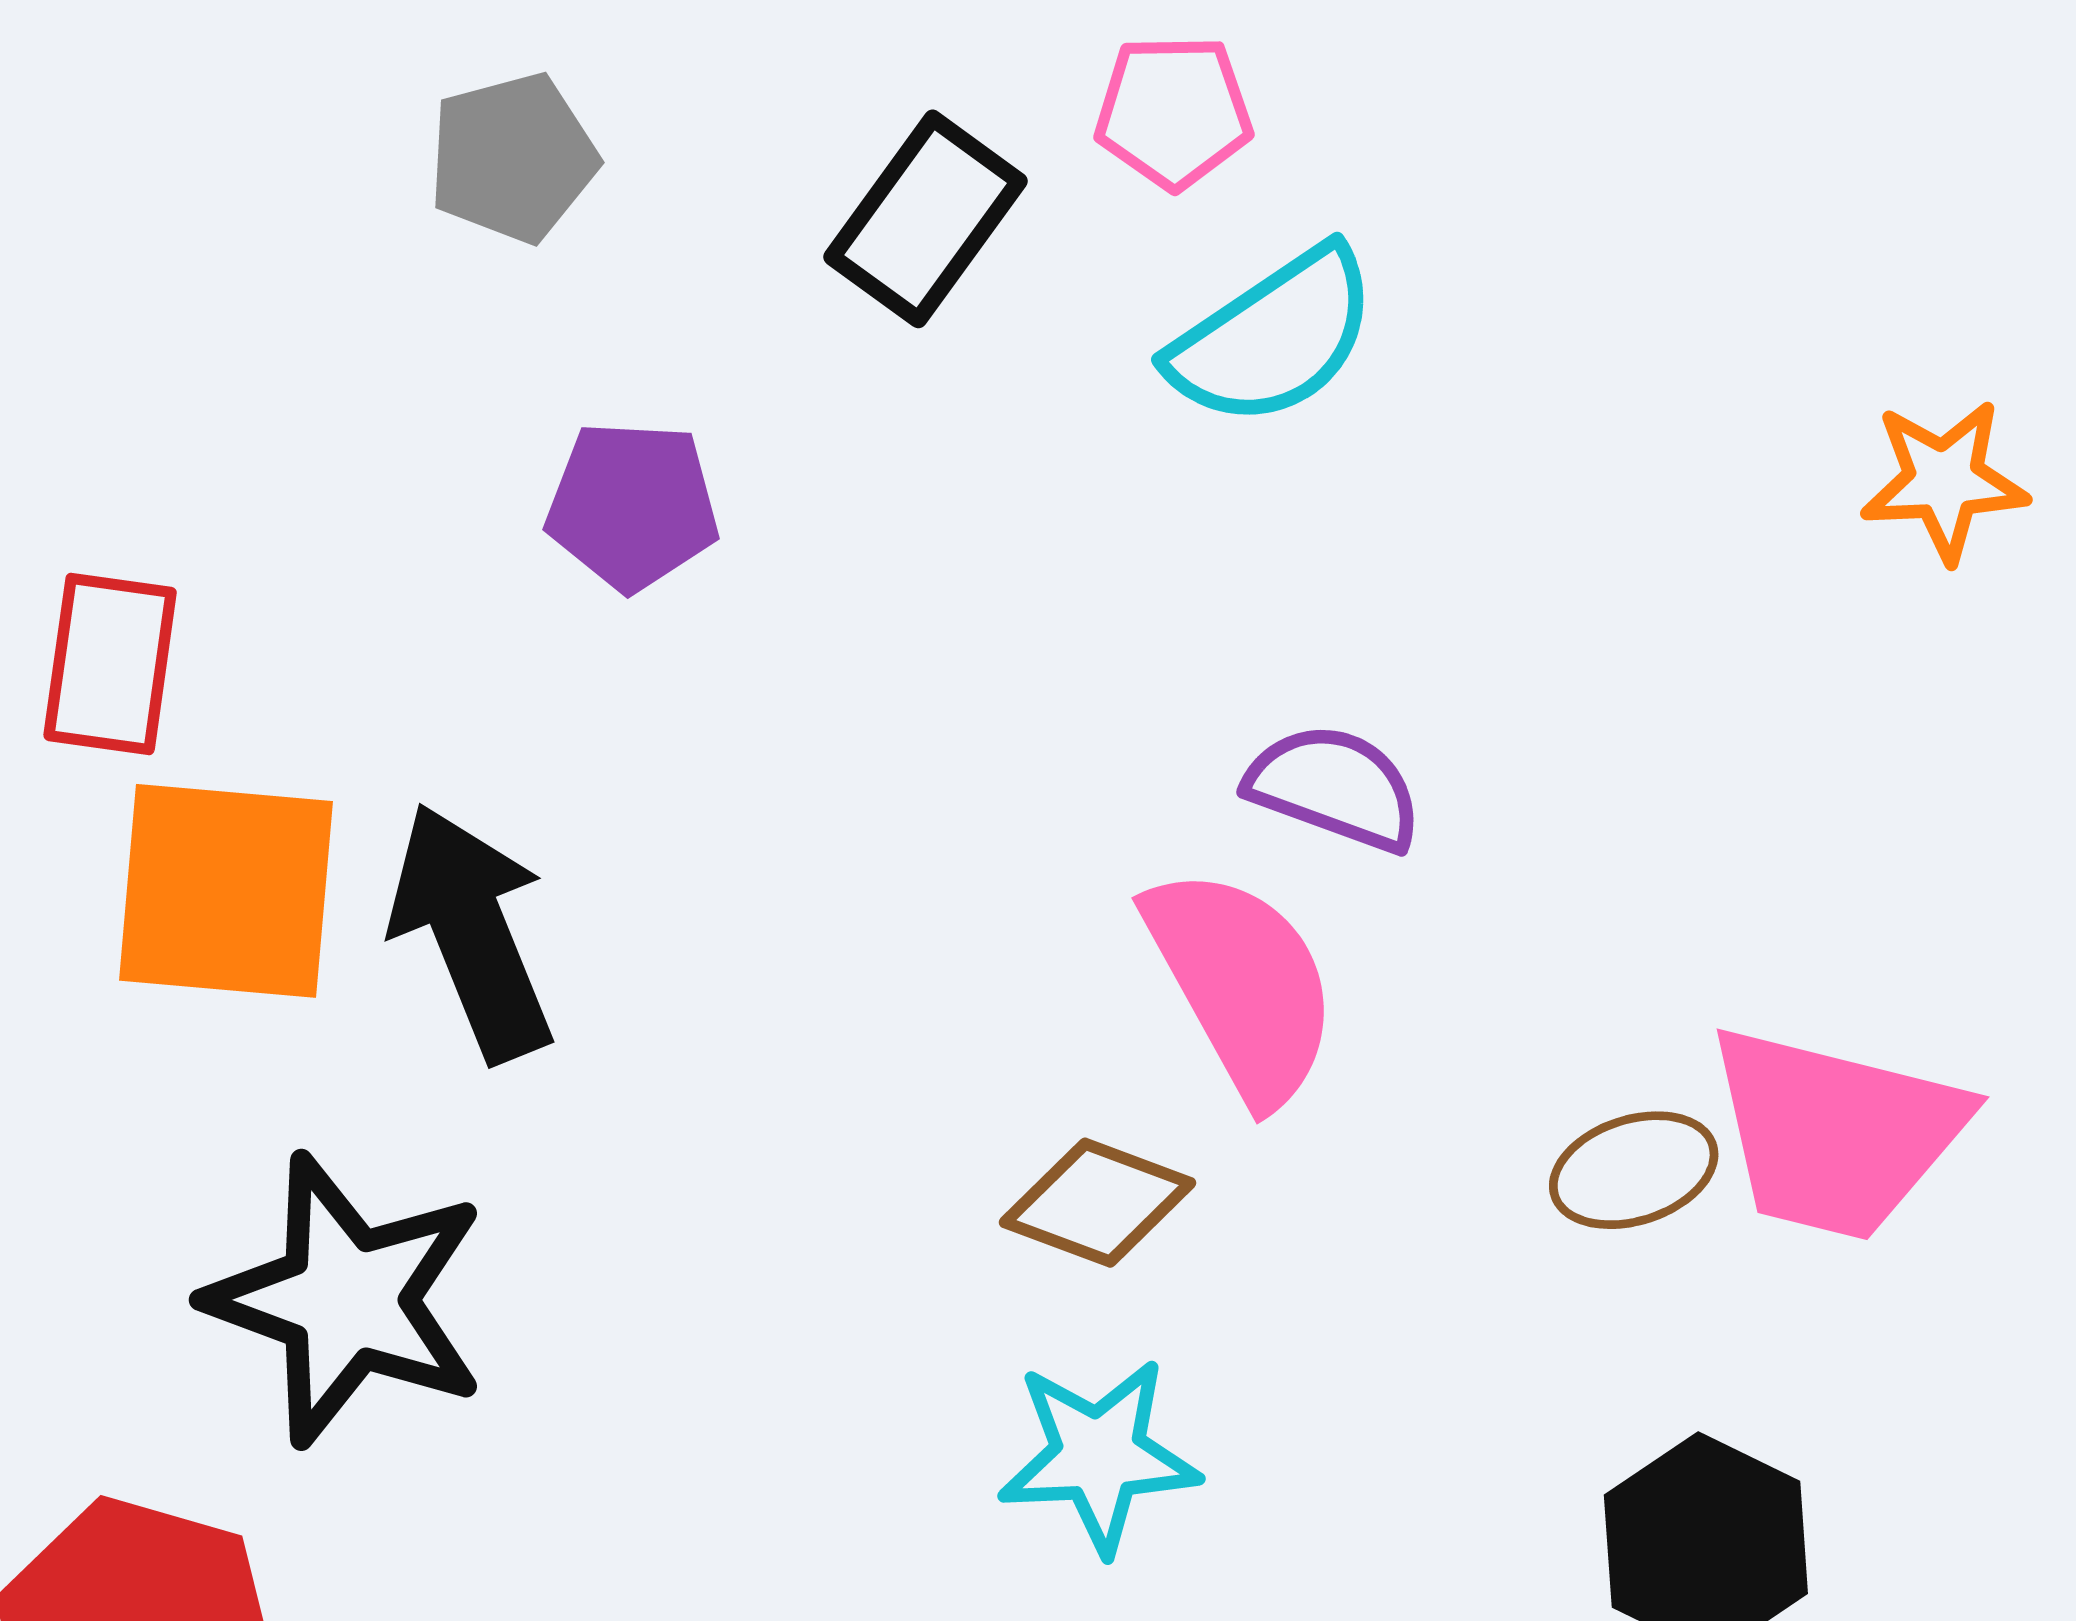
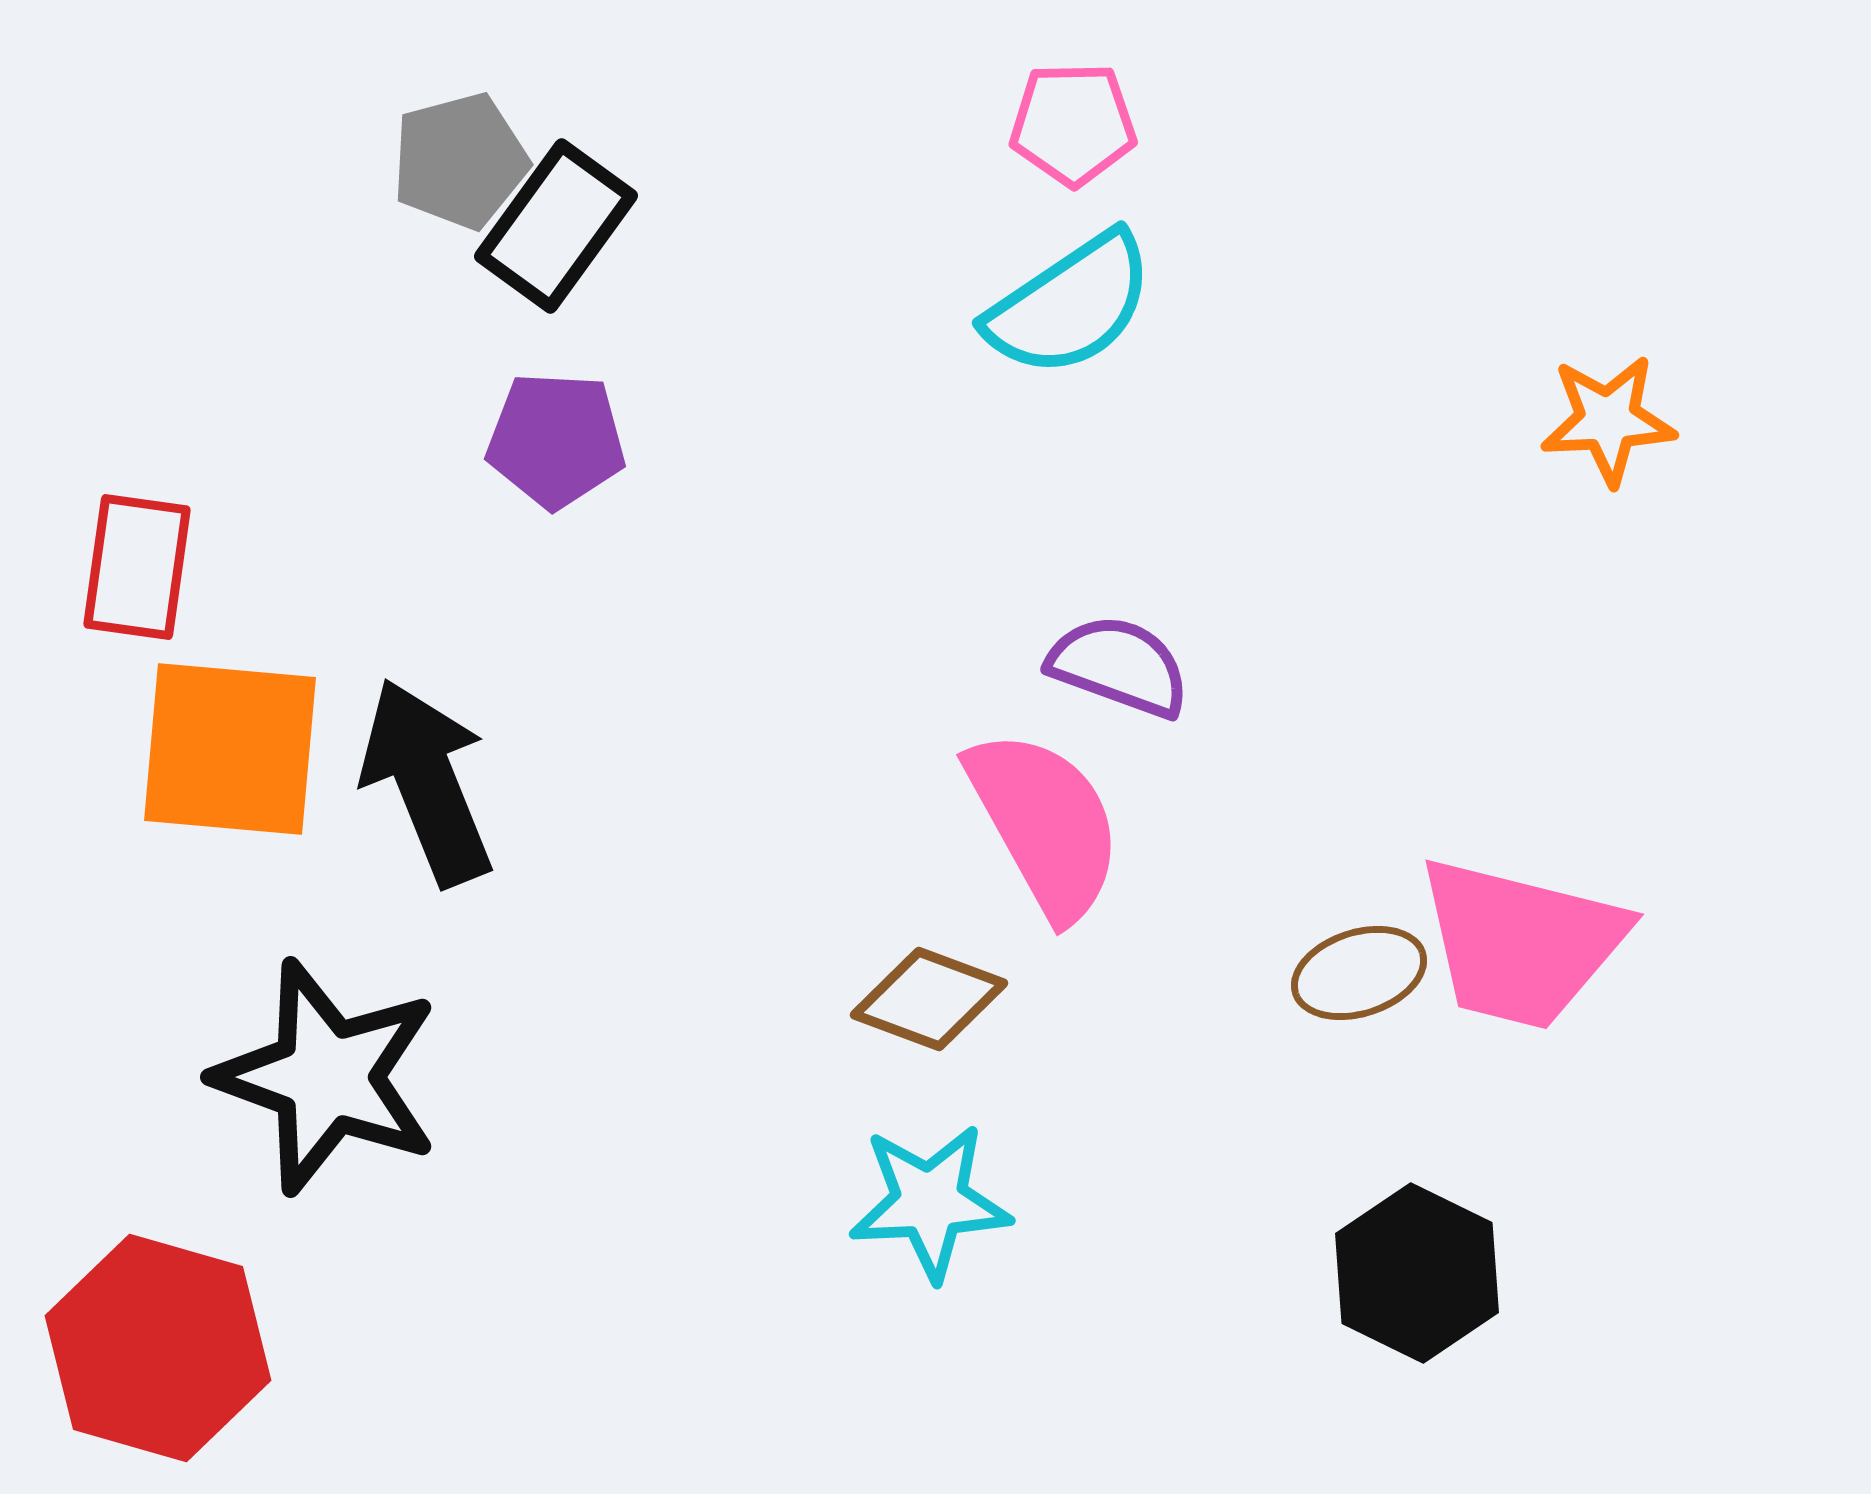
pink pentagon: (1174, 112) -> (1073, 124), moved
black rectangle: (925, 219) -> (556, 226), moved

